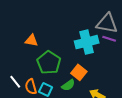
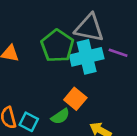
gray triangle: (107, 23) -> (89, 28), moved
green pentagon: (49, 63) -> (57, 46), moved

